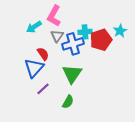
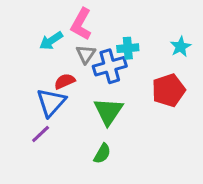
red pentagon: (101, 40) -> (168, 90), moved
red semicircle: (43, 54) -> (65, 81), turned -80
purple line: (43, 89) -> (41, 134), moved

